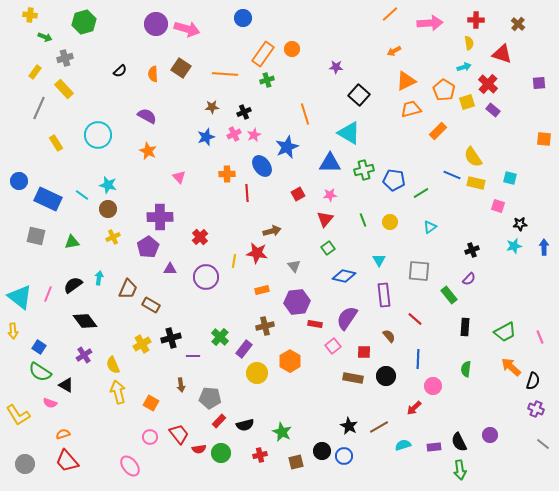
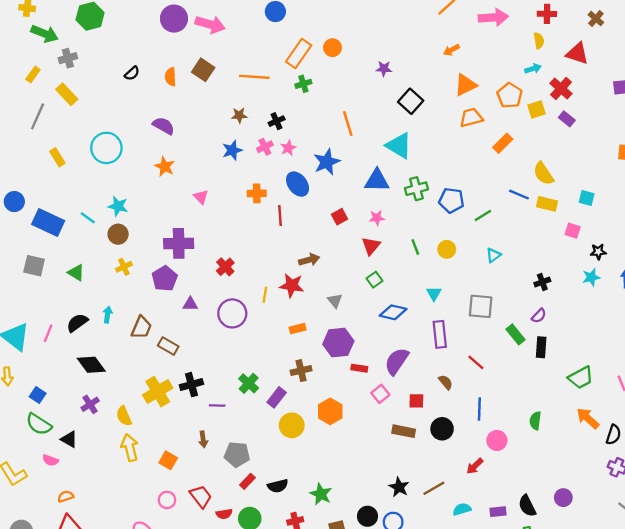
green arrow: (45, 37) -> (45, 34), size x1.6
green triangle: (72, 242) -> (76, 273), turned 42
black rectangle: (465, 327) -> (541, 347), moved
yellow cross: (142, 344) -> (158, 392), size x1.4

